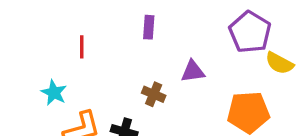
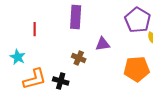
purple rectangle: (149, 27) -> (76, 17), size x1.6

